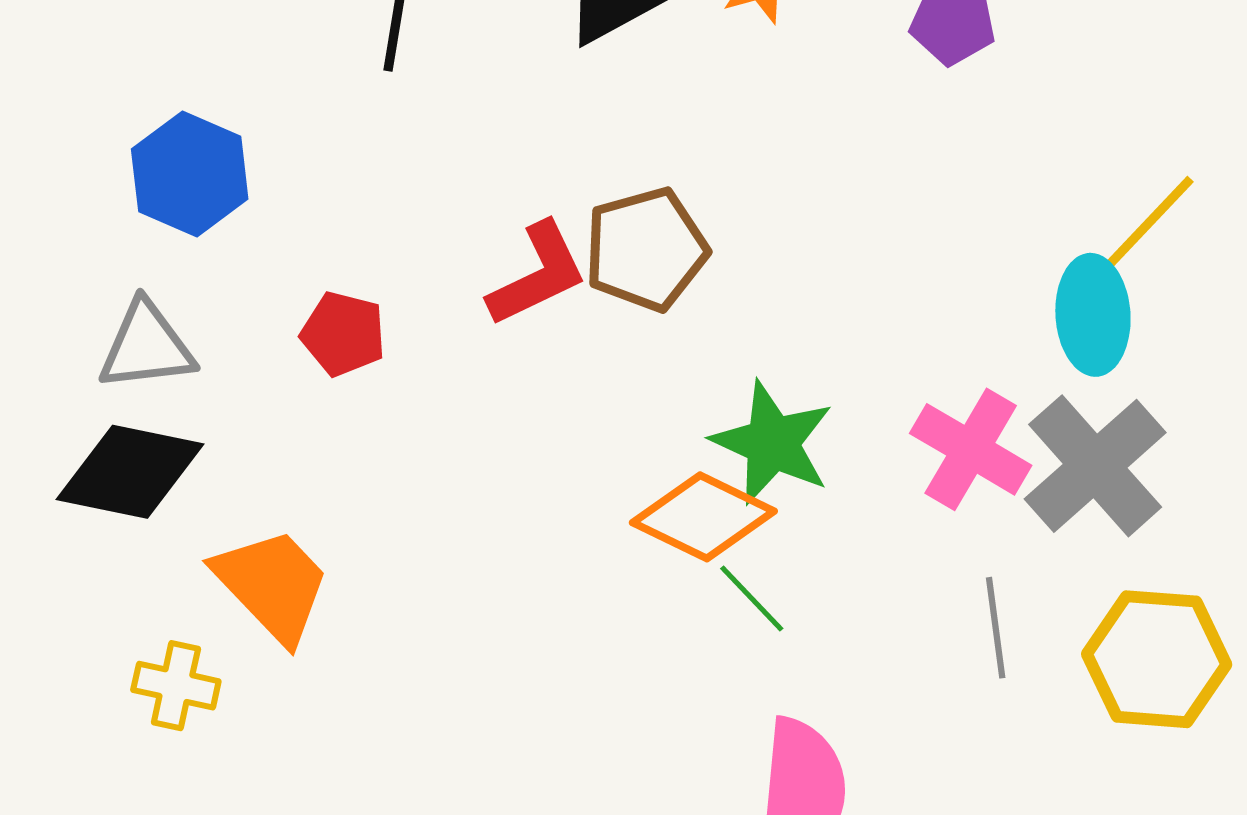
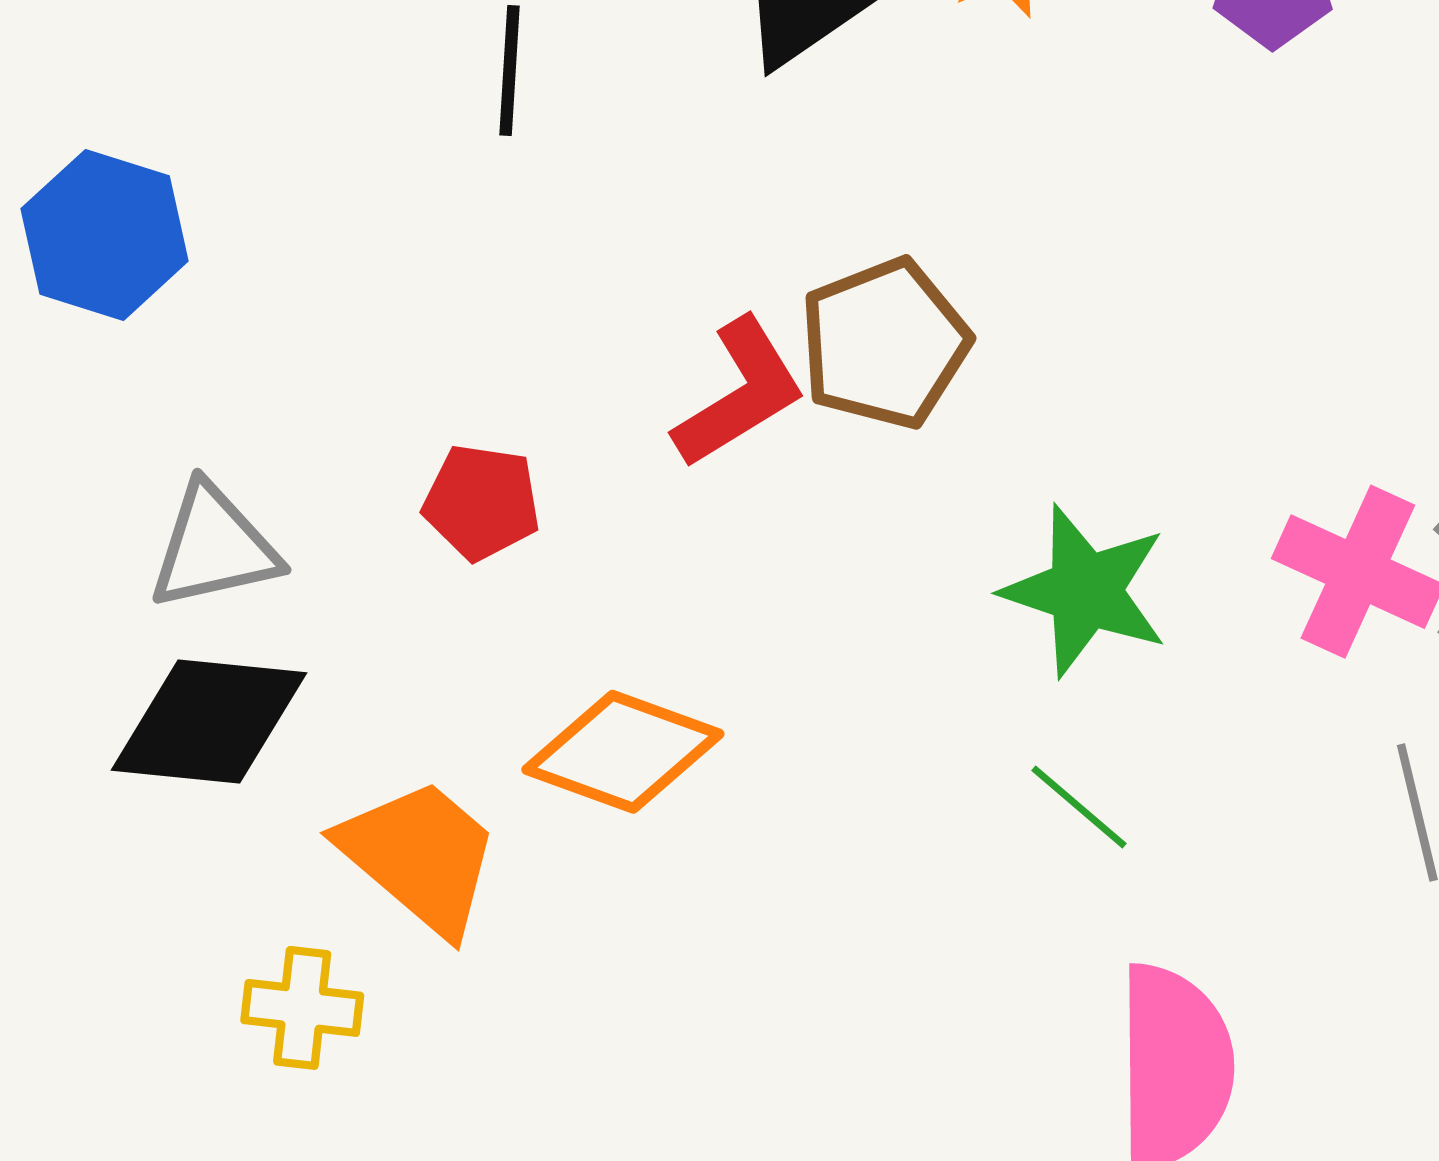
blue hexagon: (190, 174) -> (105, 235), moved
orange diamond: (703, 517) -> (623, 752), moved

